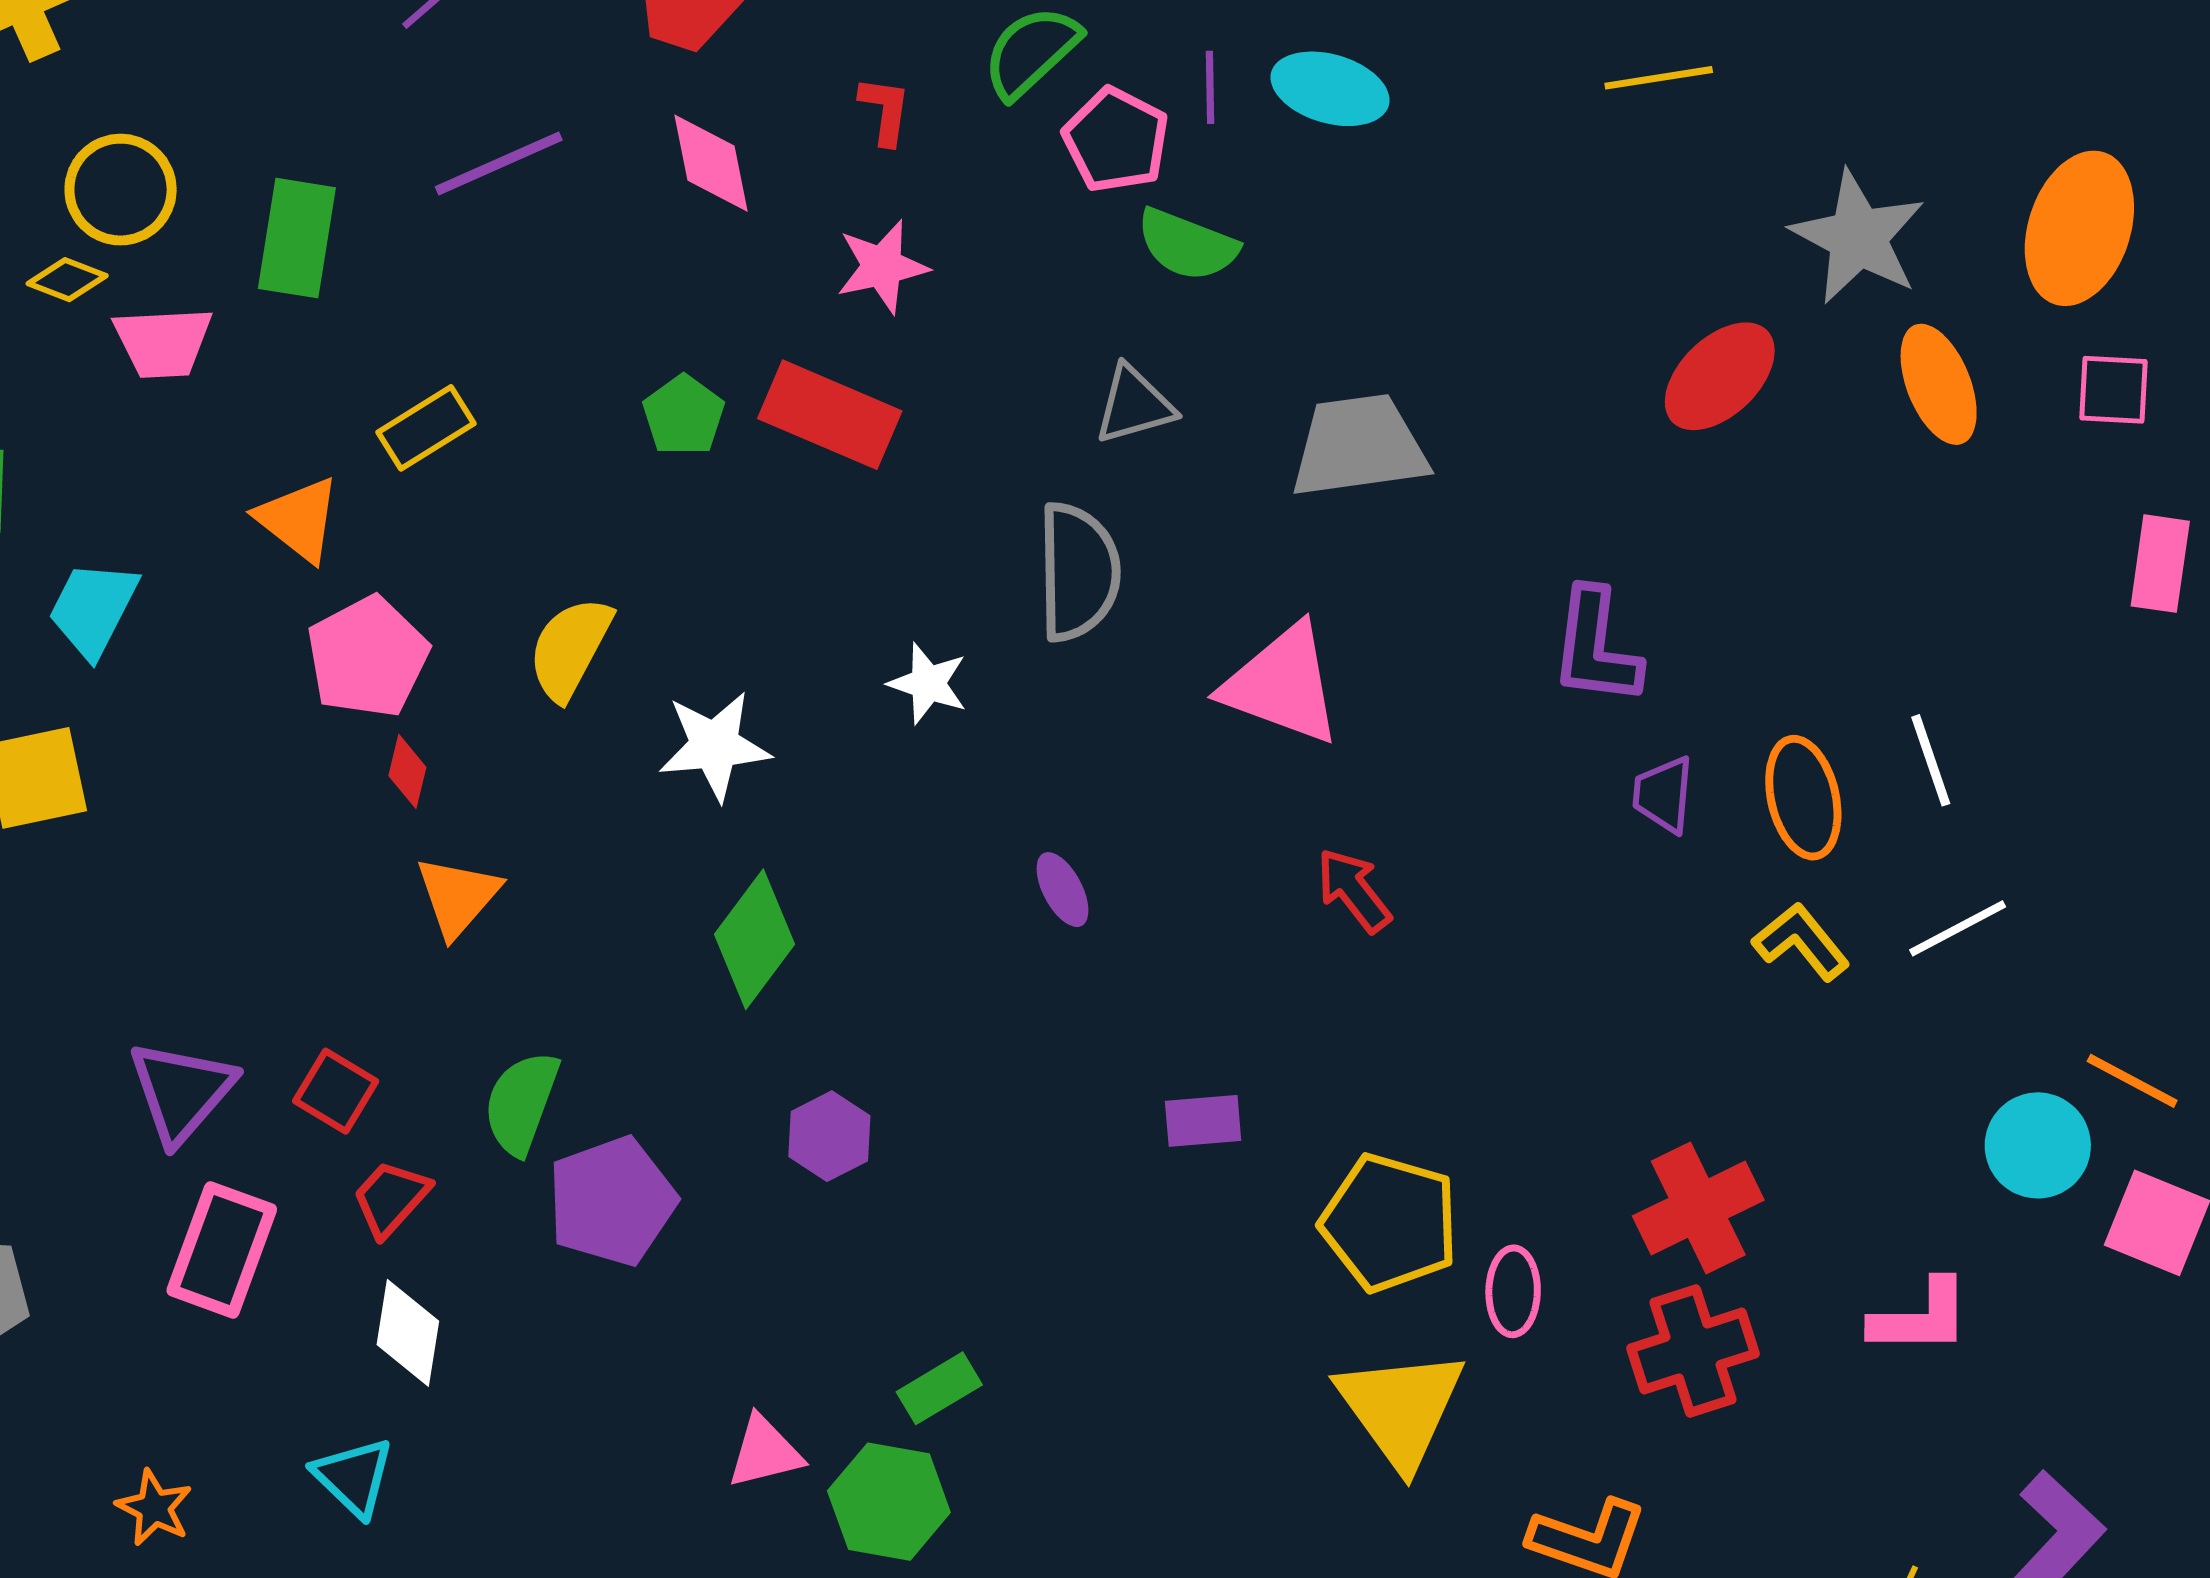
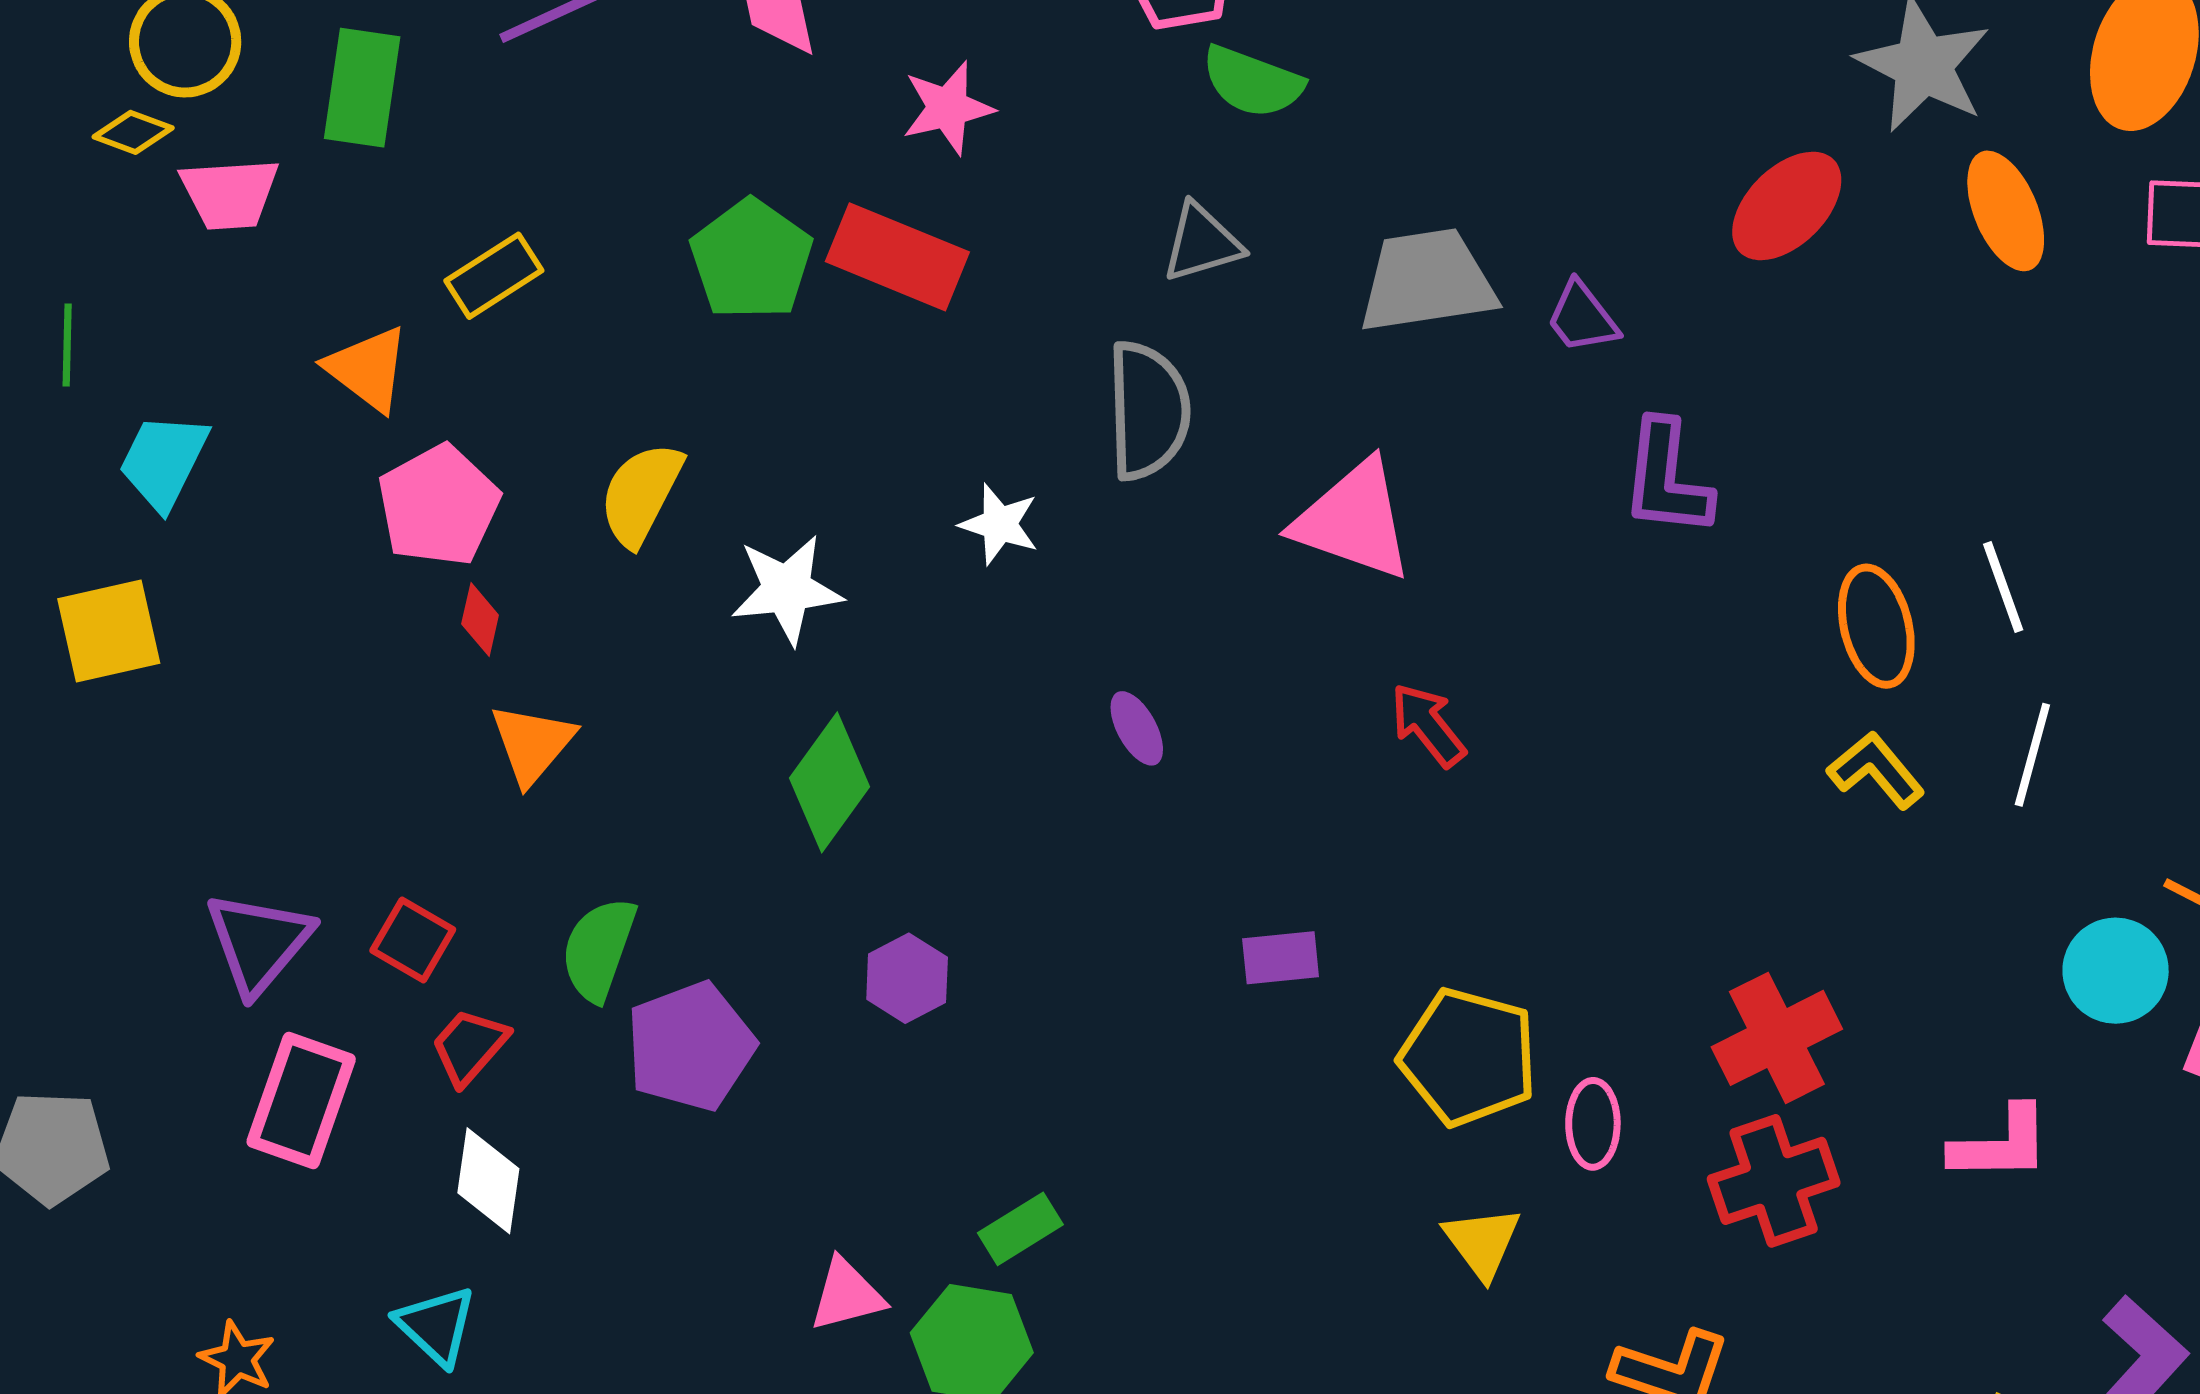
green pentagon: (684, 415) -> (751, 260), size x1.5
purple trapezoid: (1663, 795) -> (1582, 317), moved, turned -42
white line: (1958, 928) -> (2032, 755), turned -46
yellow triangle: (1401, 1408) -> (1482, 1242), size x0.6

